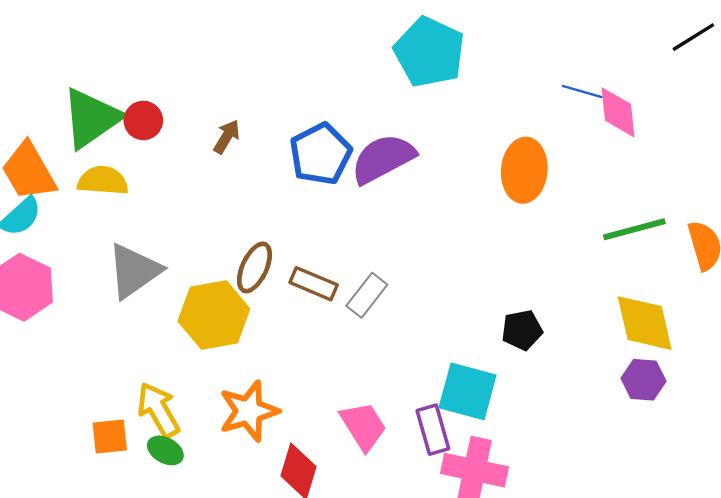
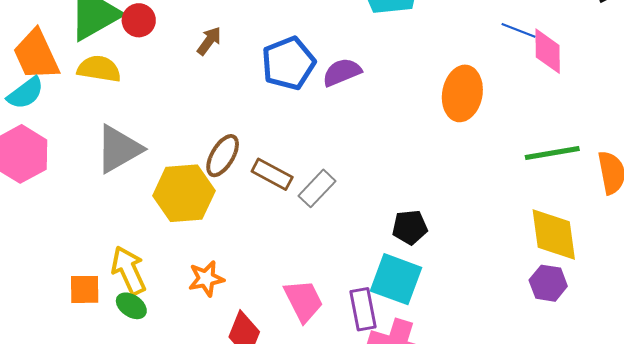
purple semicircle: (383, 159) -> (342, 72), size x0.7
black pentagon: (522, 330) -> (410, 227), moved
orange star: (249, 411) -> (206, 279), size x0.7

